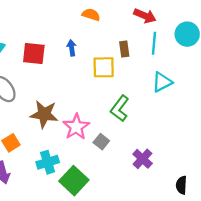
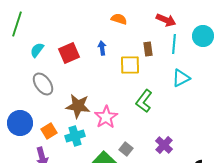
red square: (34, 54) -> (69, 53), turned -30
gray square: (101, 142) -> (126, 149), moved
cyan cross: (48, 162) -> (75, 136), moved

